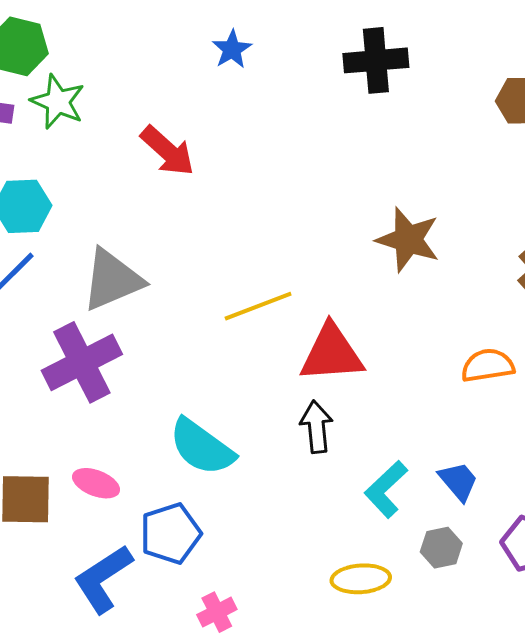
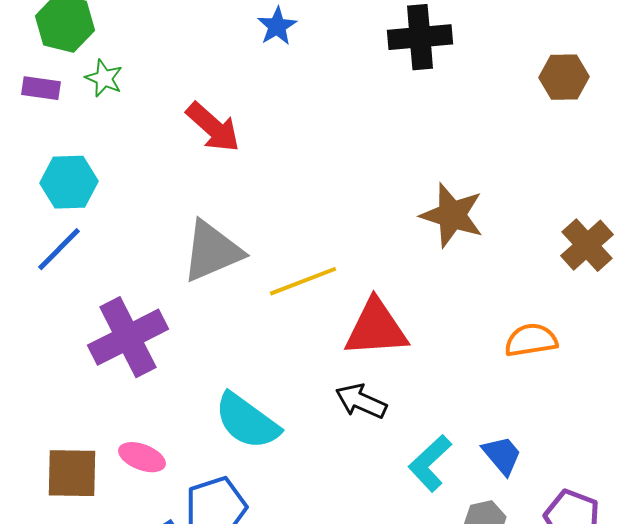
green star: (58, 102) -> (104, 78), size x0.7
gray triangle: (112, 280) -> (212, 251), moved
black arrow: (316, 427) -> (361, 401), turned -60

